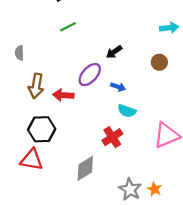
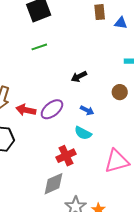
purple ellipse: (90, 75) -> (52, 109), moved
blue arrow: (118, 87) -> (87, 110), moved
gray diamond: (85, 168) -> (53, 184), moved

